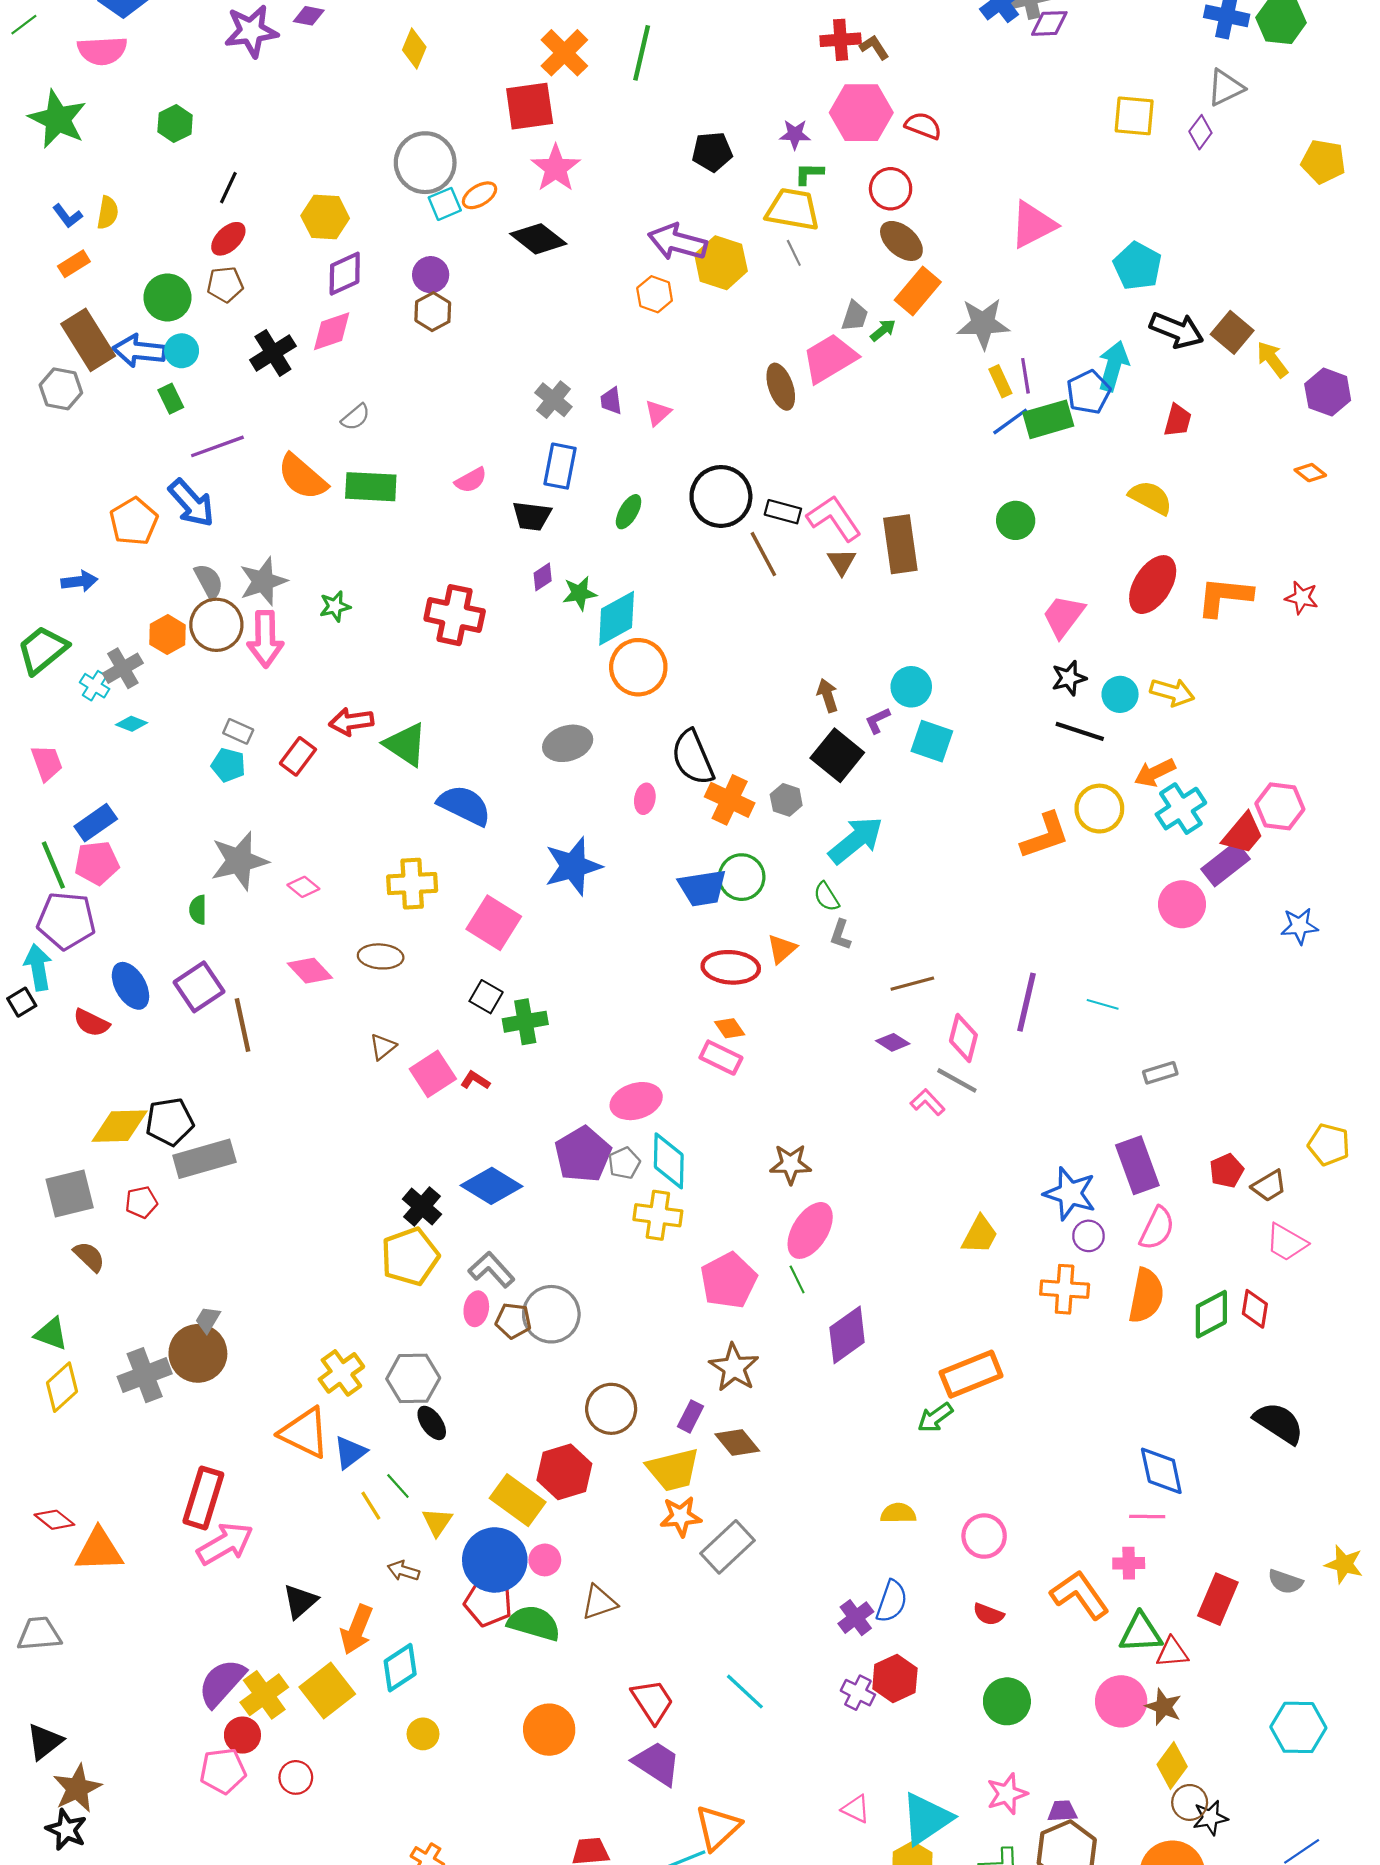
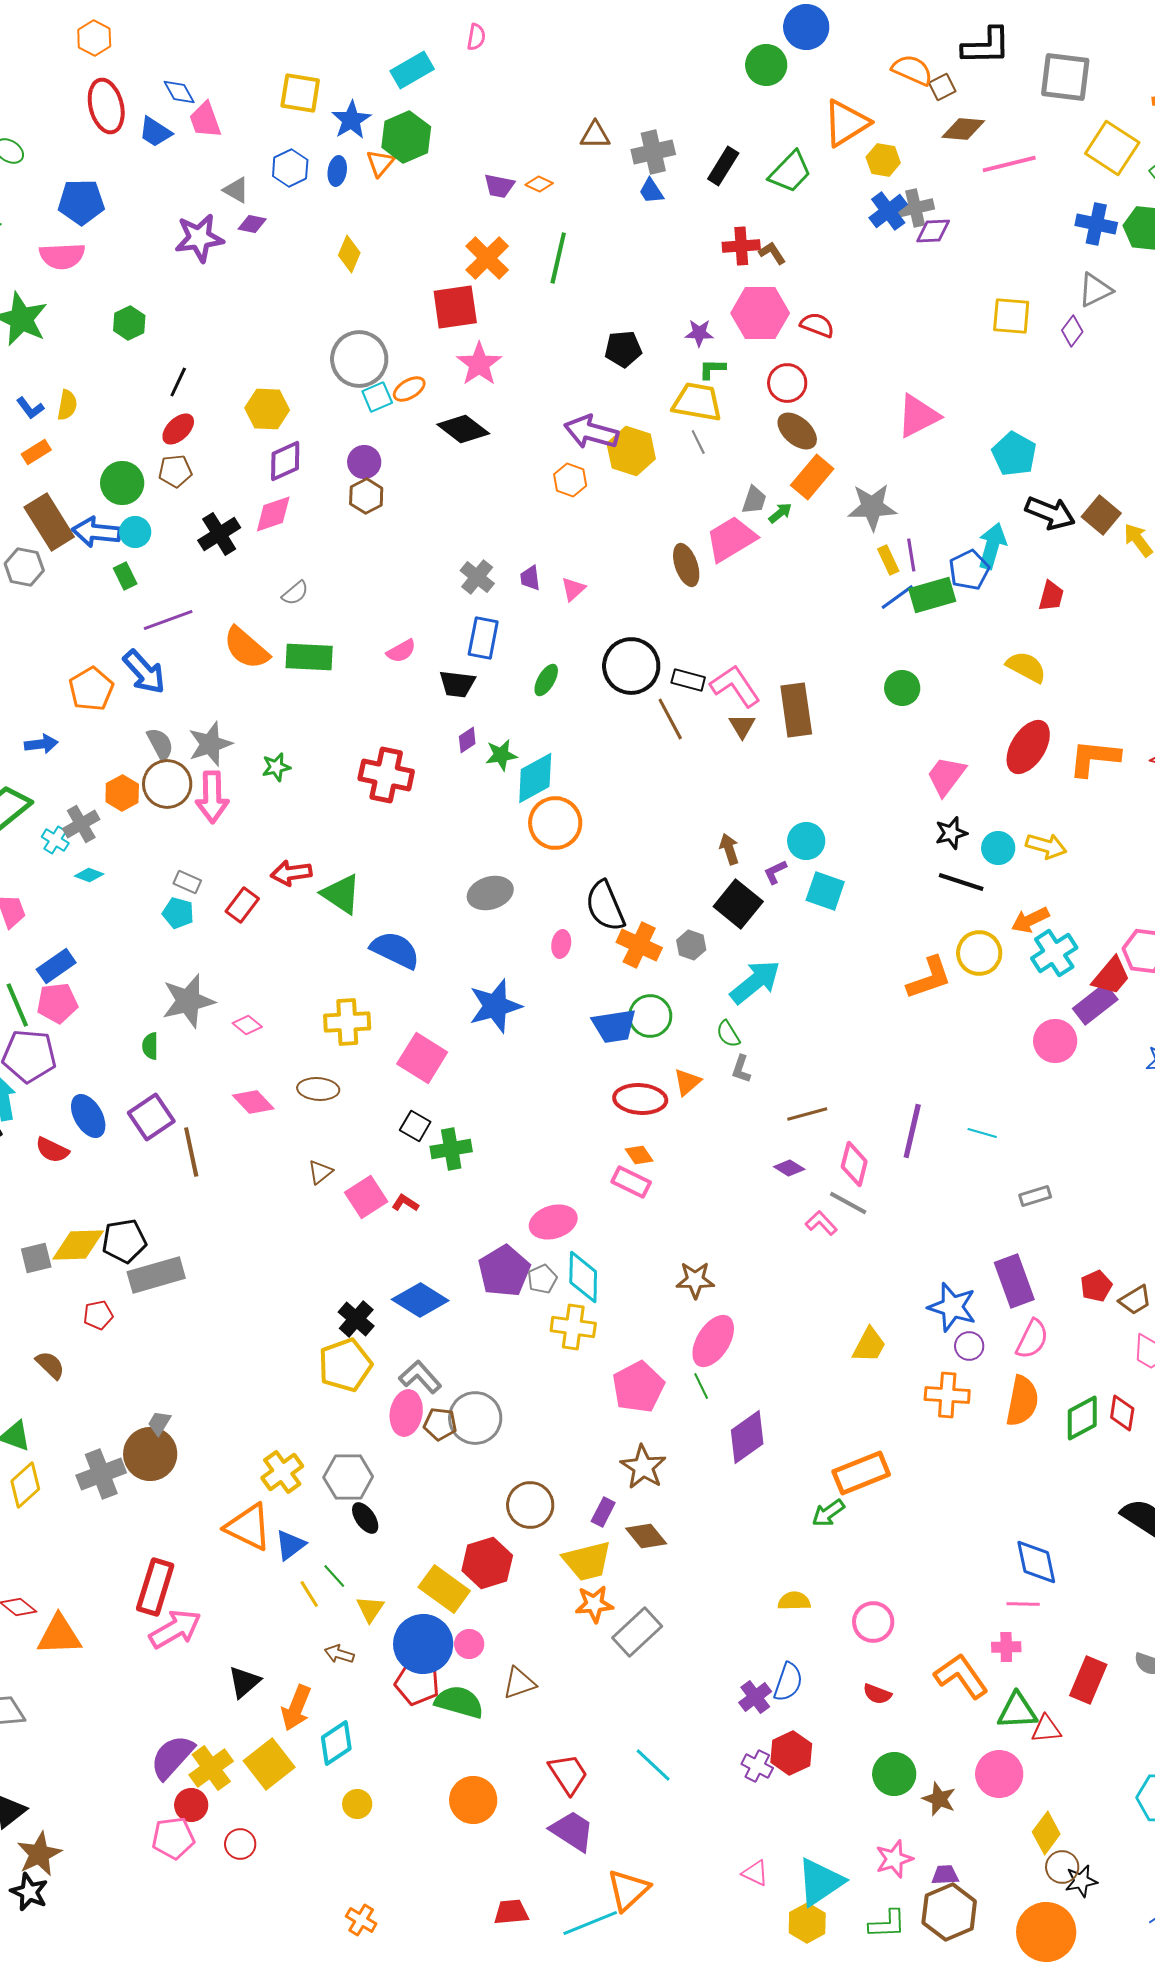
gray square: (70, 1194) -> (36, 1258), moved, size x0.7
pink ellipse: (476, 1309) -> (406, 1413), size x1.4
brown star: (1164, 1707) -> (939, 1799), moved

